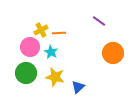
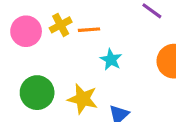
pink circle: (30, 47) -> (26, 31), moved
cyan star: (51, 52) -> (111, 60), moved

